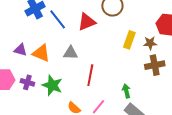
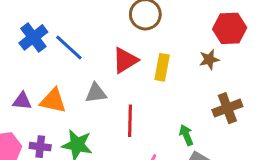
red triangle: (87, 22) -> (125, 60), moved
yellow rectangle: (129, 40) -> (162, 67), moved
brown cross: (155, 65) -> (227, 108), moved

